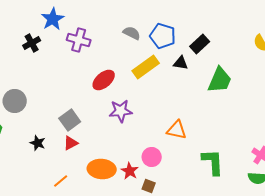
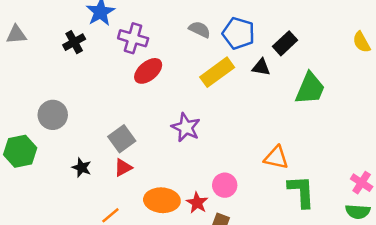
red ellipse: (104, 80) -> (148, 71), moved
purple star: (121, 111) -> (186, 127), turned 30
orange triangle: (177, 130) -> (276, 158), moved

